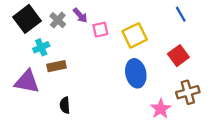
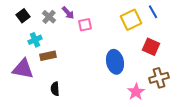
black square: (27, 19) -> (23, 16), size x0.6
yellow square: (135, 35) -> (131, 20), moved
red square: (178, 56) -> (151, 47), turned -30

